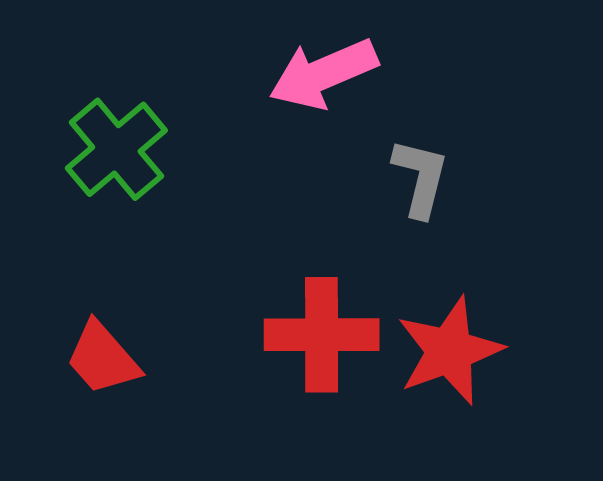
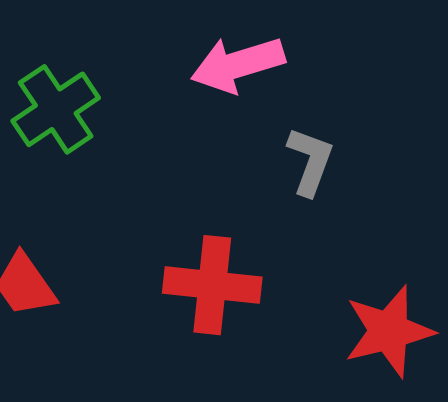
red star: (449, 351) -> (389, 331), moved

